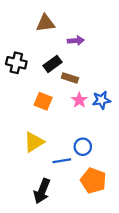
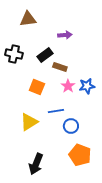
brown triangle: (45, 23) -> (28, 19), moved
blue line: (62, 161) -> (56, 111), moved

